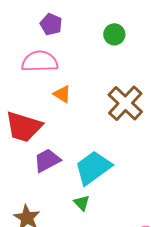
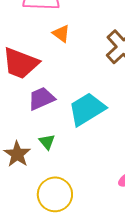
green triangle: (82, 203) -> (47, 142), moved

